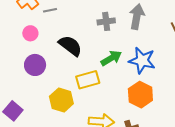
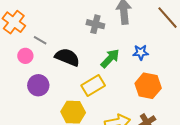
gray line: (50, 10) -> (40, 40), moved, turned 56
gray cross: (106, 21) -> (95, 24), turned 36
blue star: (142, 61) -> (141, 52), size x0.6

